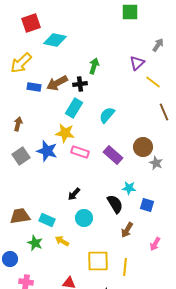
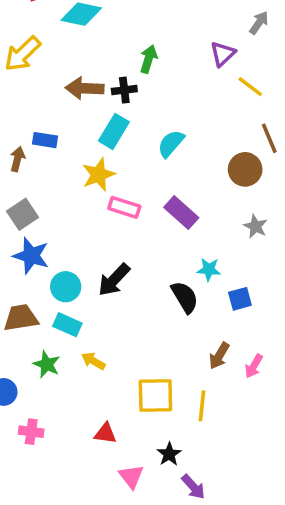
brown arrow: (57, 83) -> (85, 88), turned 30
blue rectangle: (34, 87) -> (45, 140), moved
yellow star: (65, 133) -> (98, 175), turned -30
brown circle: (143, 147) -> (245, 169), moved
blue star: (47, 151) -> (31, 256), moved
black arrow: (74, 194) -> (114, 280), size x1.5
blue square: (147, 205) -> (240, 299), turned -32
cyan circle: (84, 218) -> (66, 287), moved
brown arrow: (127, 230) -> (219, 356), moved

